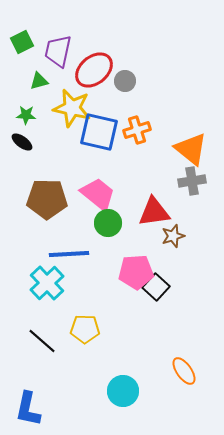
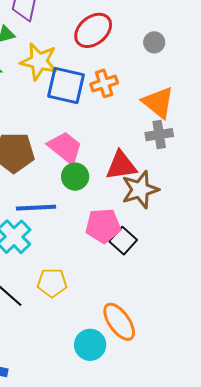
red ellipse: (94, 70) -> (93, 30), moved
gray circle: (125, 81) -> (154, 42), moved
brown star: (173, 236) -> (140, 190), size x1.6
orange ellipse: (184, 371) -> (119, 322), moved, size x1.4

